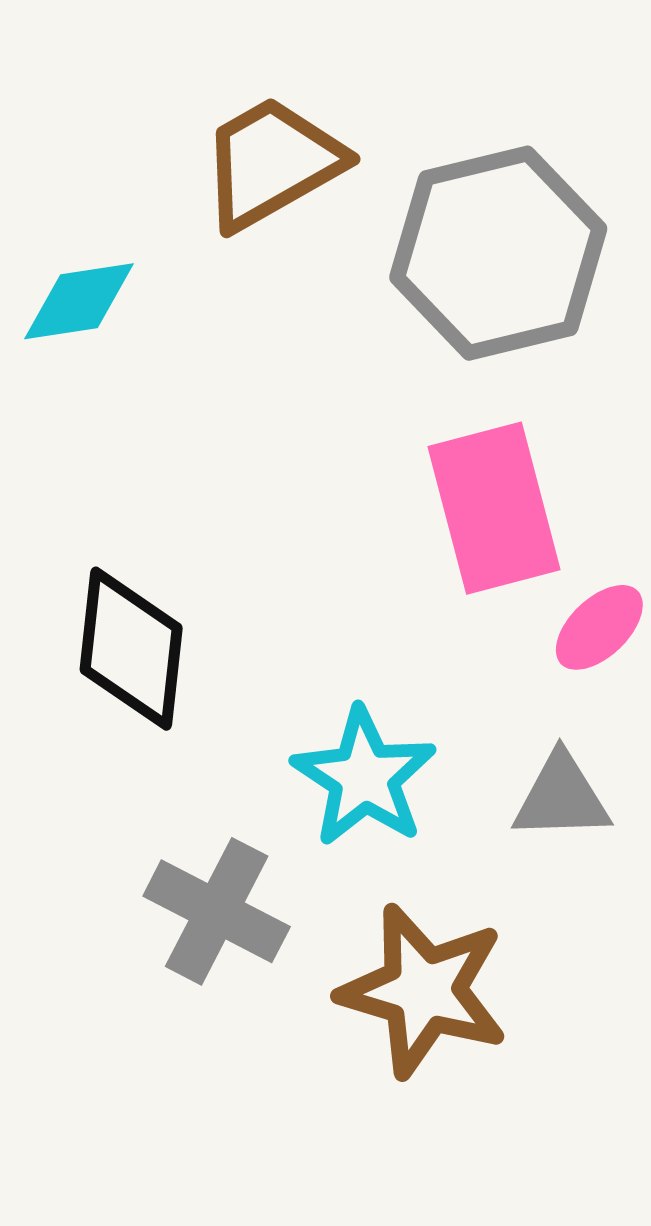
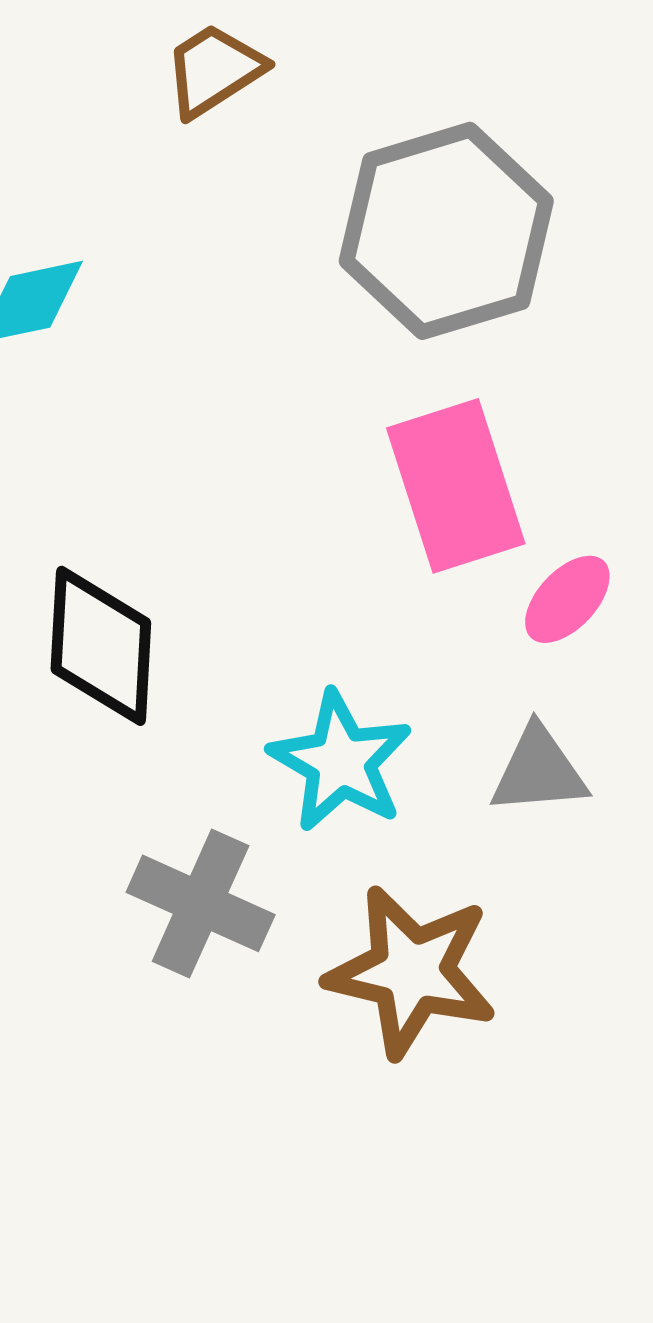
brown trapezoid: (272, 163) -> (214, 70), moved, size x0.7

